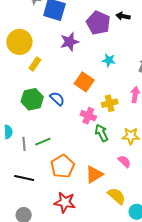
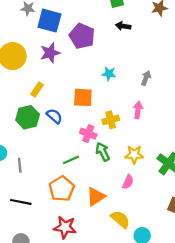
purple pentagon: (98, 23) -> (82, 36), moved
purple star: (70, 42) -> (50, 53), moved
yellow rectangle: (35, 64) -> (37, 90), moved
orange square: (84, 82) -> (83, 97), turned -30
green line: (43, 142) -> (71, 160), moved
pink semicircle: (124, 161) -> (128, 182), turned 72

